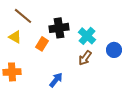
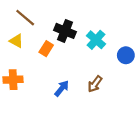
black cross: (59, 28) -> (65, 31), turned 30
brown arrow: (85, 58) -> (95, 84), moved

